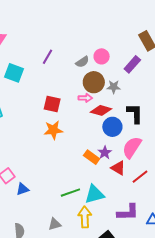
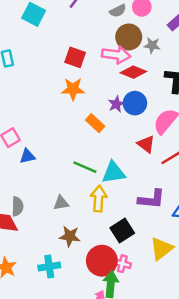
pink arrow: (85, 98) -> (116, 55), size x1.6
blue circle: (112, 127) -> (135, 103), moved
purple star: (105, 153) -> (116, 104), moved
orange rectangle: (92, 157) -> (95, 123), moved
green line: (70, 193) -> (85, 167), turned 36

